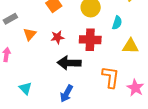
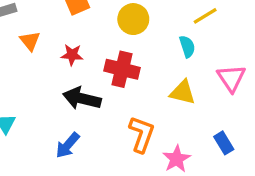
cyan semicircle: (117, 23) -> (187, 47), moved, turned -48
orange triangle: (30, 34) -> (30, 41), turned -32

